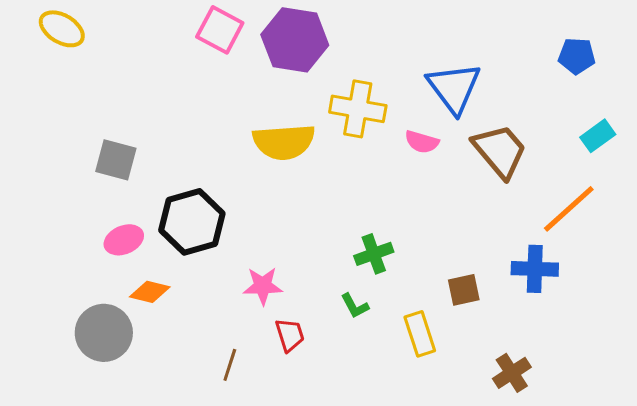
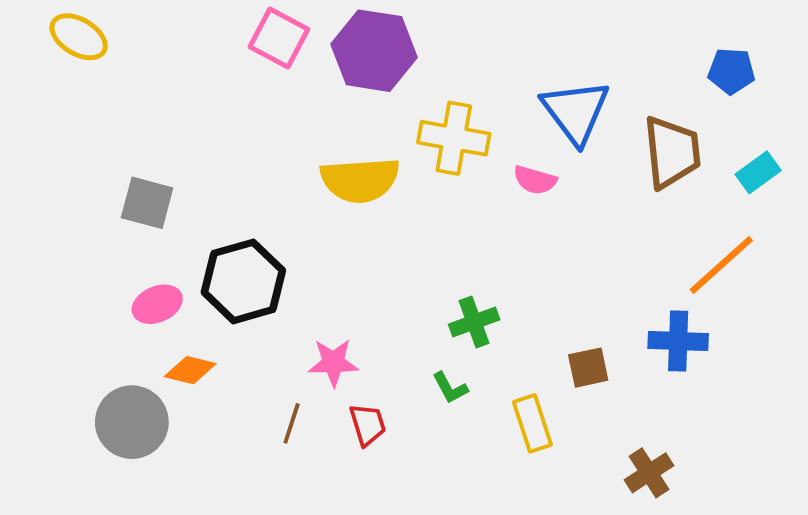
brown trapezoid: (500, 151) -> (672, 152), moved, turned 34
brown line: (230, 365) -> (292, 423), moved

